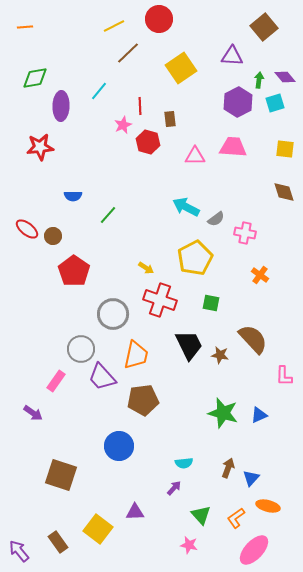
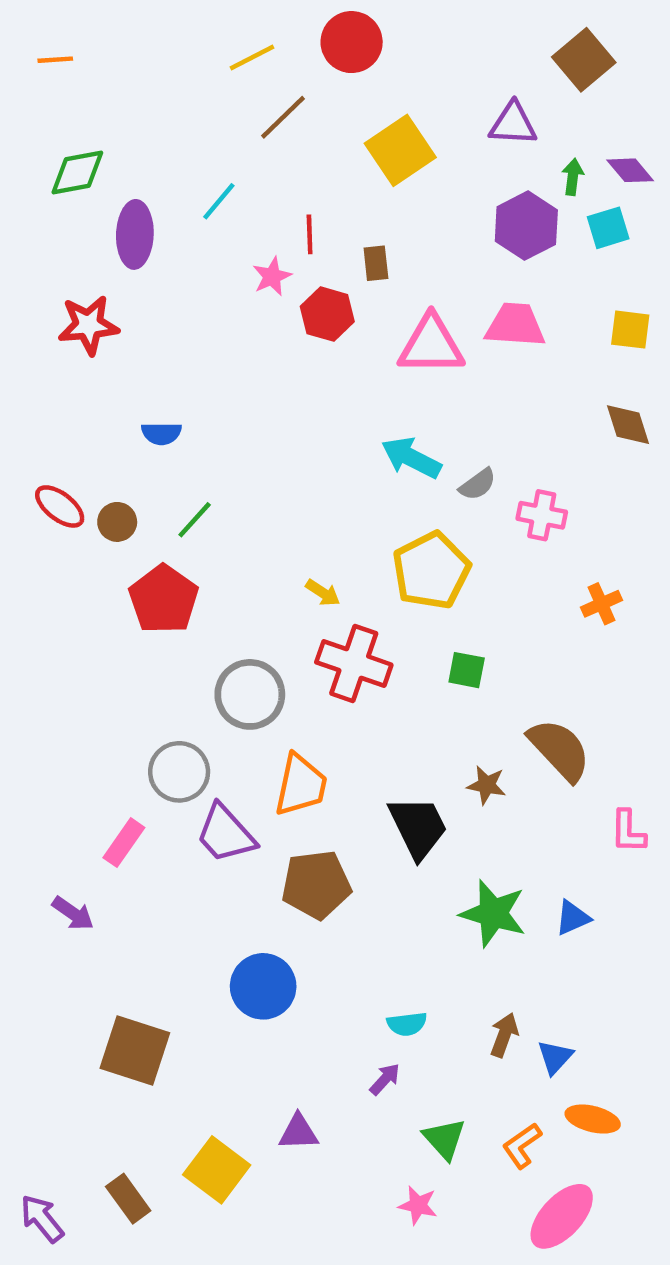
pink triangle: (195, 156) -> (431, 345), size x1.5
green line: (108, 215) -> (195, 520), moved
orange cross: (260, 275) -> (601, 604), moved, turned 30
black trapezoid: (189, 345) -> (418, 827), moved

